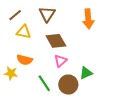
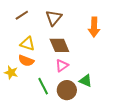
yellow triangle: (24, 32) -> (28, 44), moved
green triangle: (86, 73) -> (86, 81), turned 40

